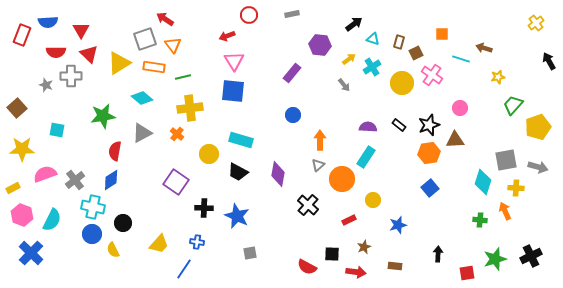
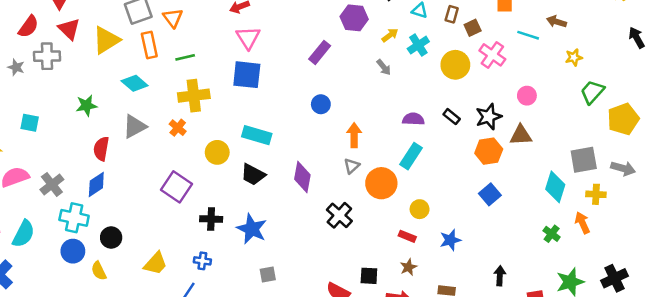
red semicircle: (56, 52) -> (28, 27), turned -54
orange rectangle: (154, 67) -> (149, 45), turned 70
green star: (103, 116) -> (86, 106), size x0.7
red rectangle: (349, 220) -> (407, 236), moved, turned 48
green cross: (480, 220) -> (552, 234), turned 32

